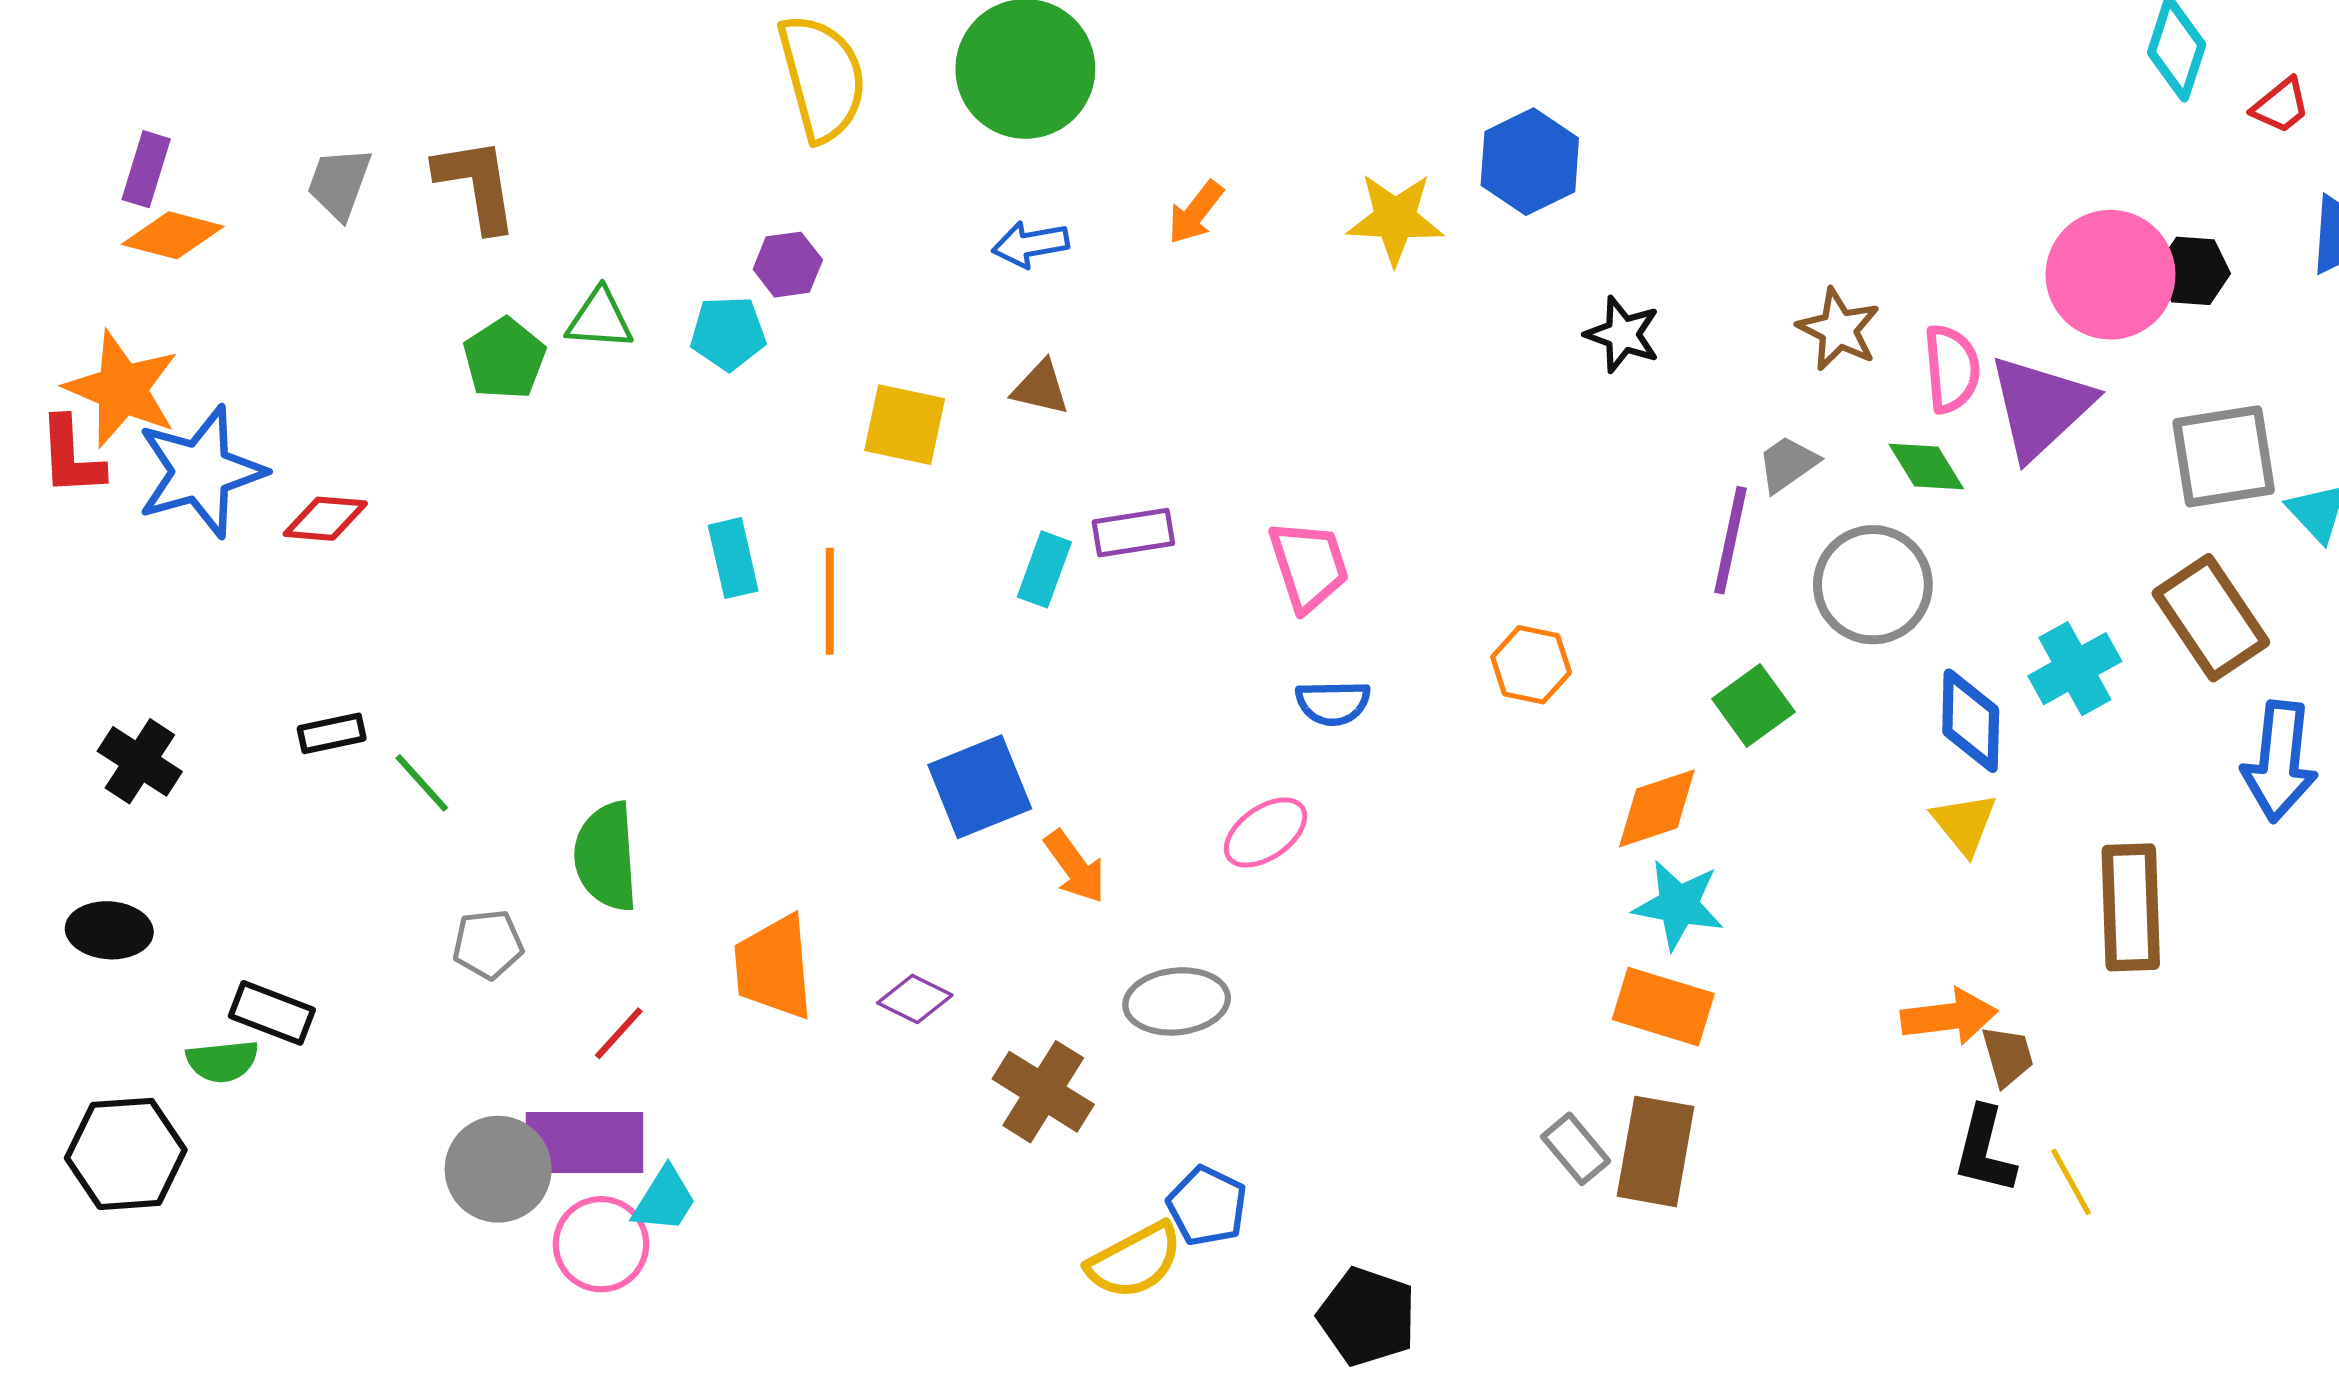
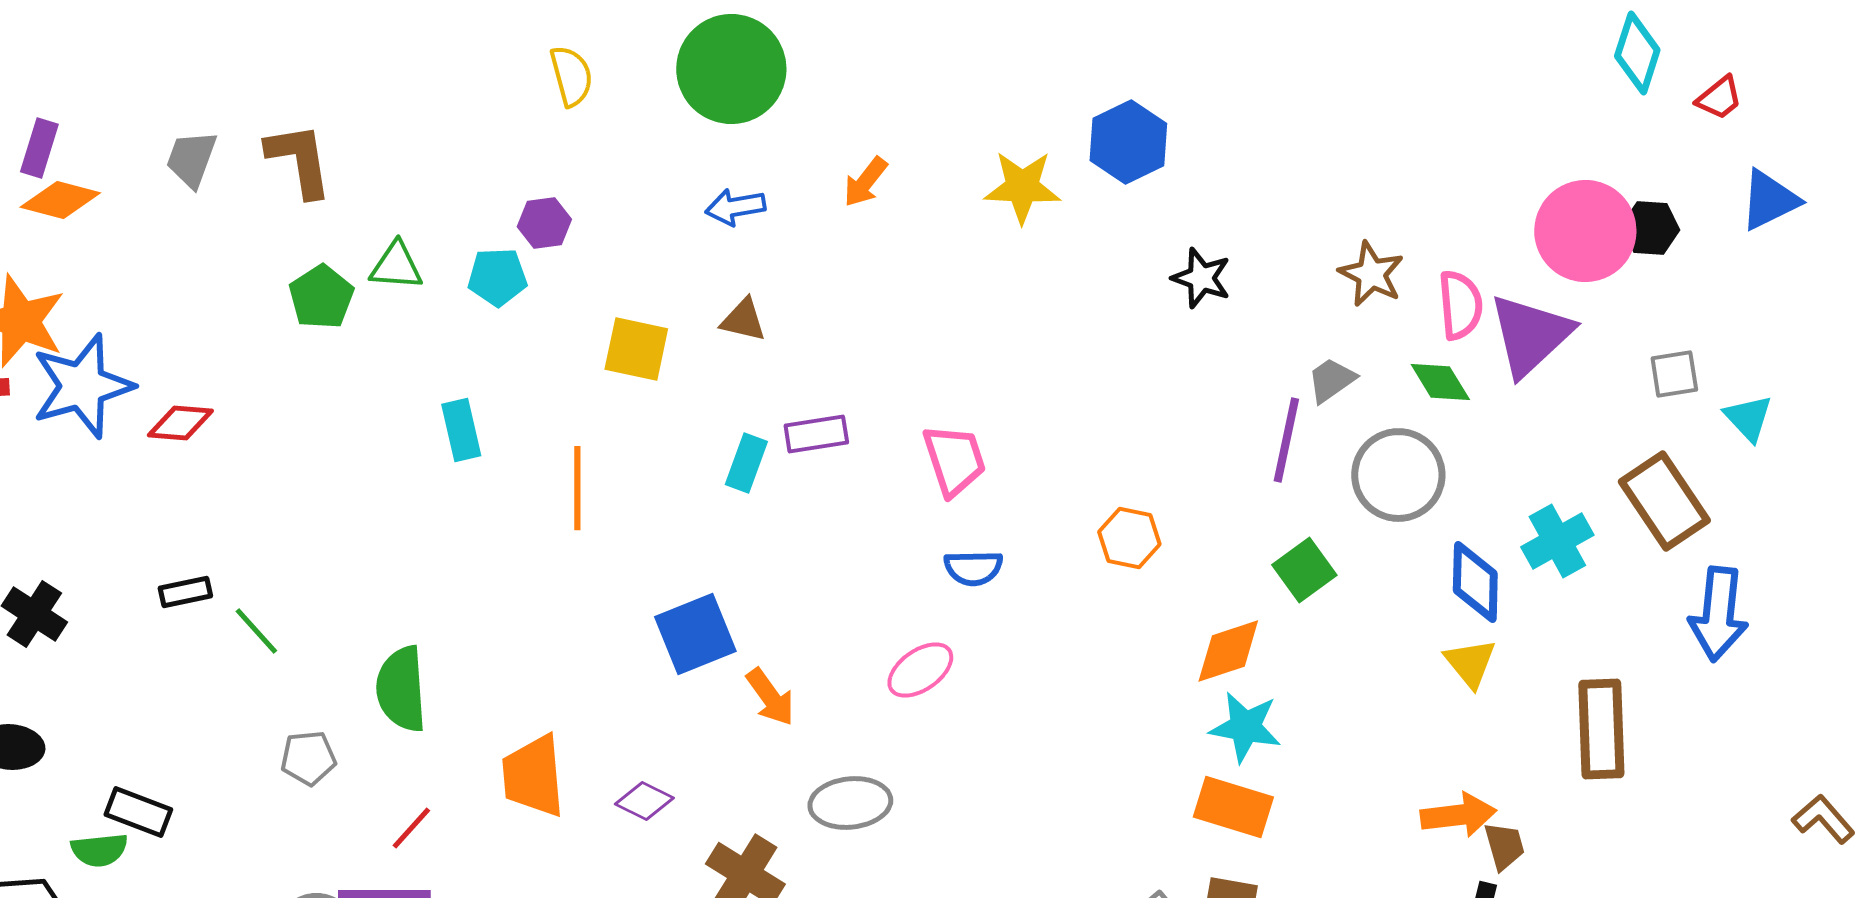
yellow semicircle: (822, 78) -> (571, 76), size x0.6
gray square: (2224, 456) -> (1674, 374), size x0.6
cyan rectangle: (733, 558) -> (461, 430), moved

